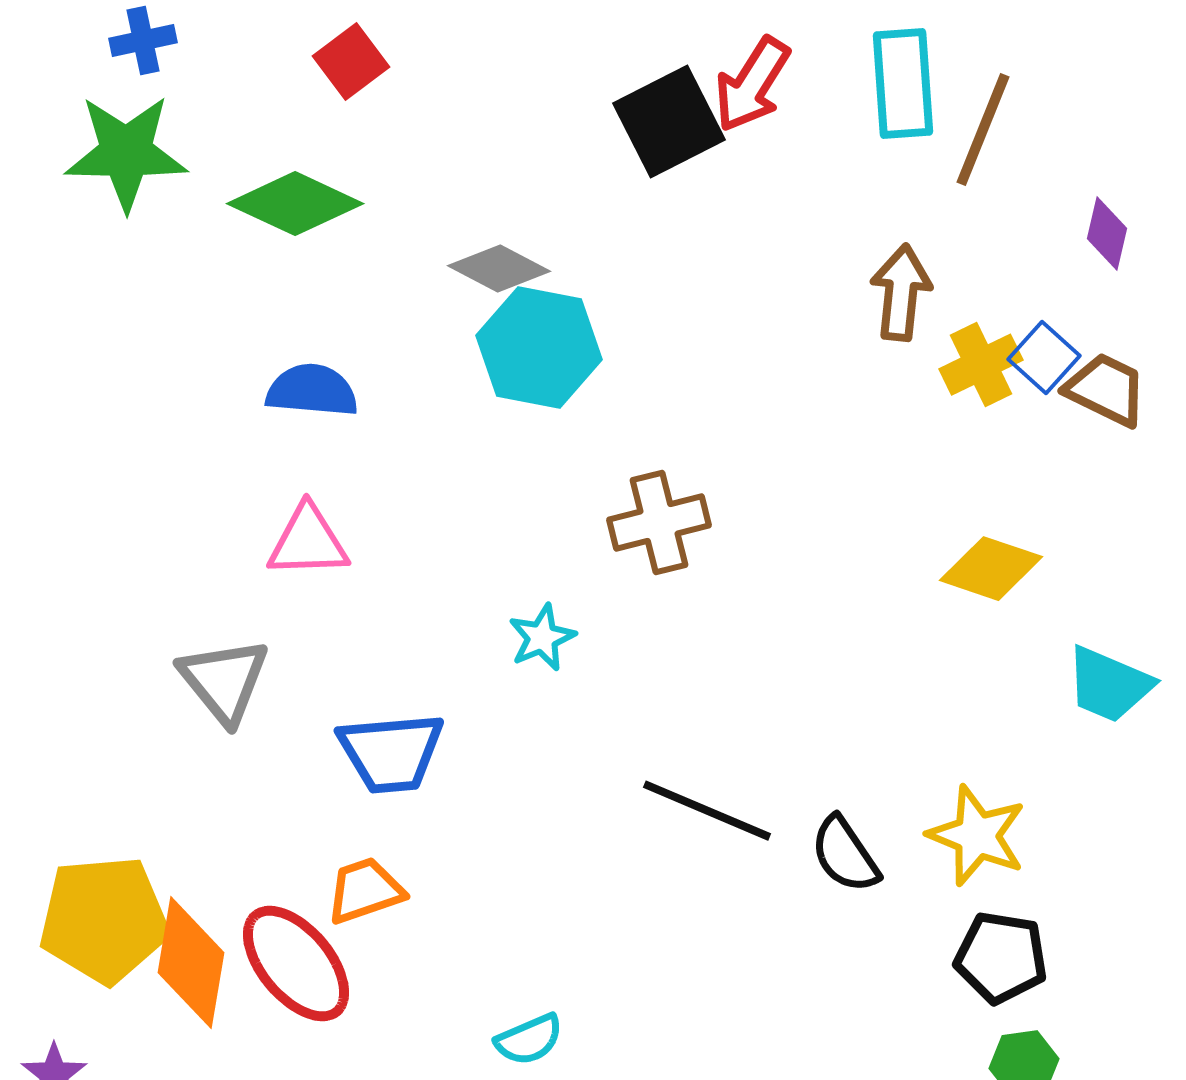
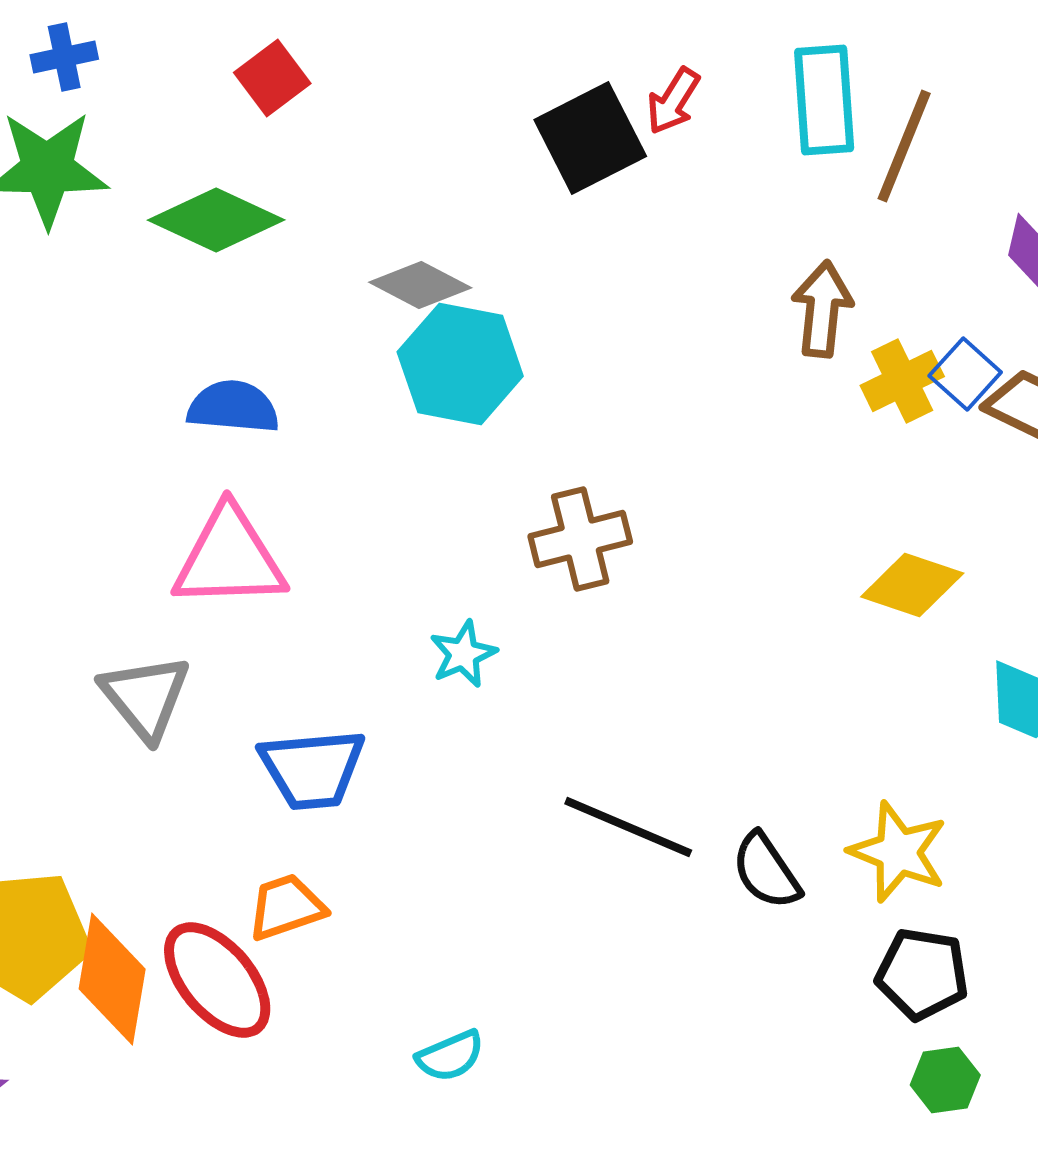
red arrow: (752, 85) -> (673, 101), size x0.7
pink triangle: (308, 542) -> (229, 558), size x1.4

